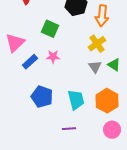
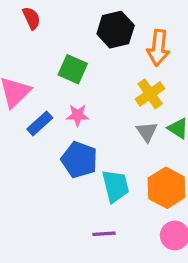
blue pentagon: (42, 97) -> (79, 160), moved

